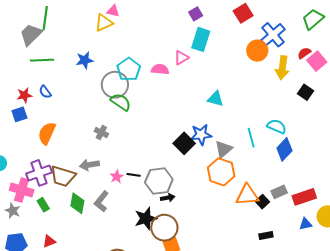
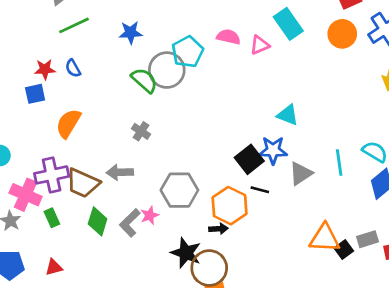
cyan rectangle: (201, 39) -> (288, 24), turned -60
orange circle: (257, 51) -> (342, 34), moved
green line: (42, 60) -> (74, 25), turned -30
pink semicircle: (160, 69) -> (228, 37), moved
cyan triangle: (215, 99) -> (288, 115), moved
green semicircle: (121, 102) -> (144, 80), moved
orange hexagon: (221, 172) -> (230, 206), moved
black line: (134, 175) -> (260, 190), moved
pink star: (117, 177) -> (150, 215), moved
gray hexagon: (159, 181) -> (179, 190), moved
black star: (146, 219) -> (186, 253), turned 30

